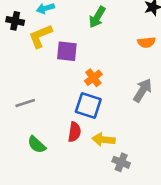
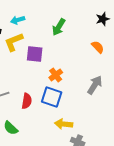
orange semicircle: (146, 42) -> (98, 47), turned -128
red semicircle: (74, 132) -> (27, 101), moved

